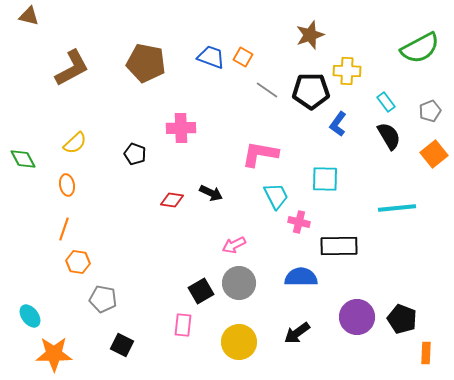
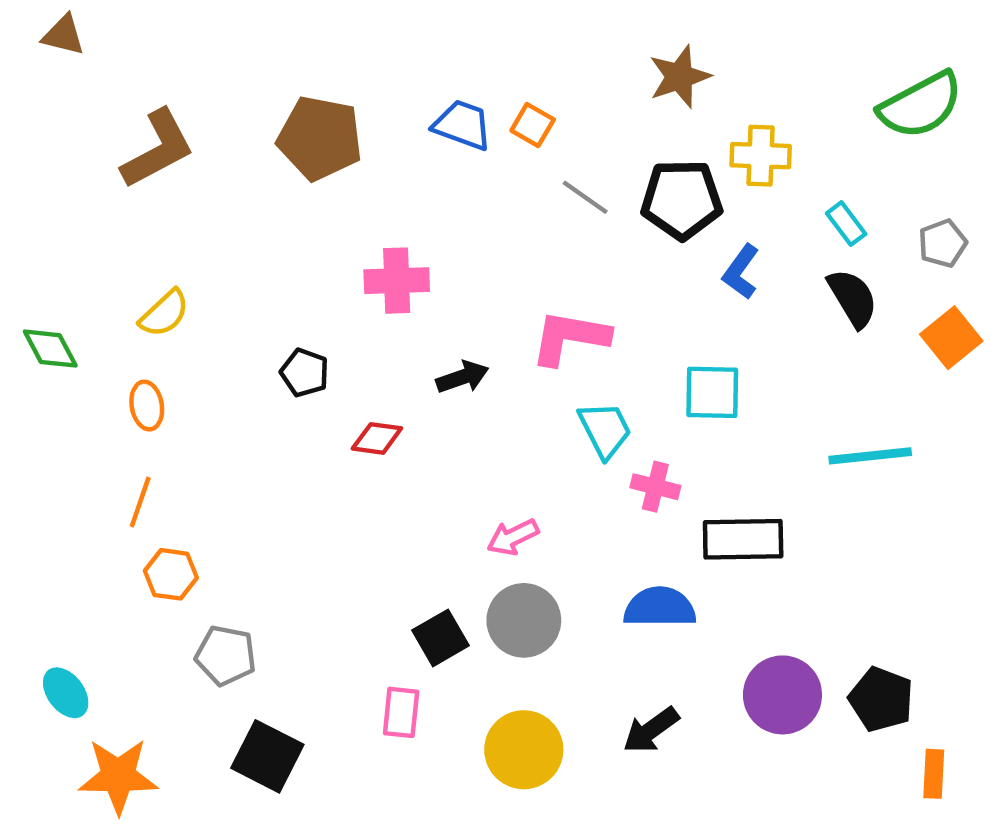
black pentagon: (135, 154) -> (305, 373), moved
black arrow: (211, 193) -> (462, 377), moved, turned -45
black square: (122, 345) -> (267, 756), size x1.4

